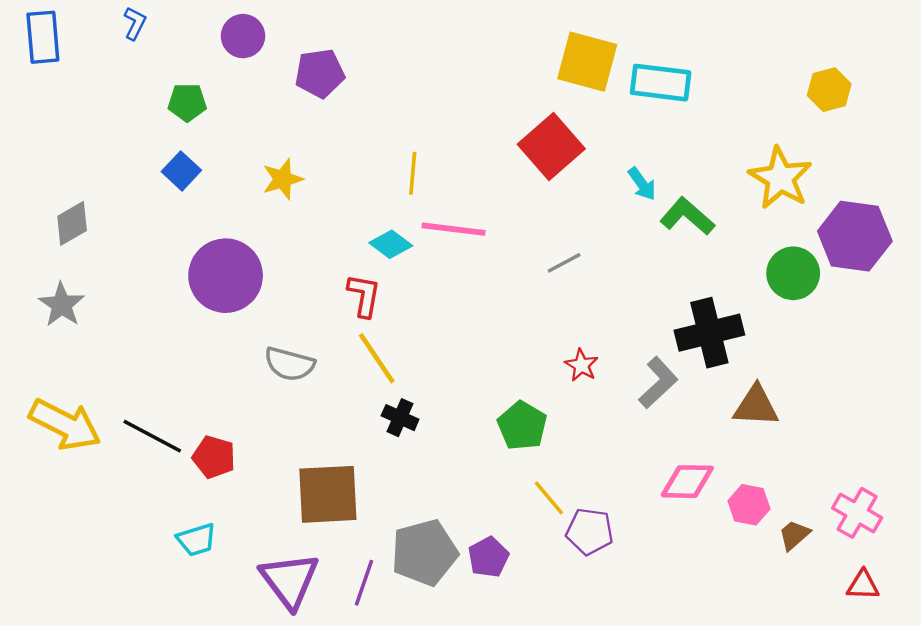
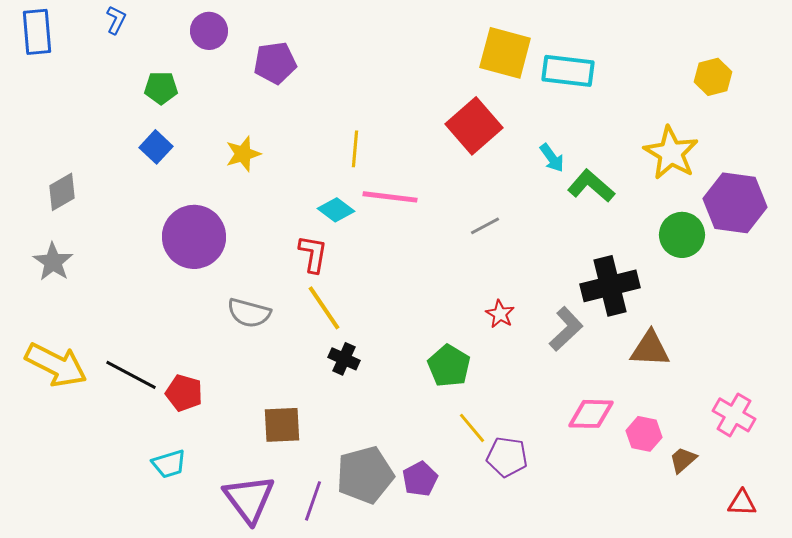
brown square: (328, 494) -> (282, 425), size x0.7
pink cross: (857, 513) -> (734, 415), moved

